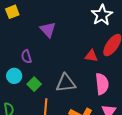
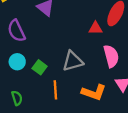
purple semicircle: (26, 57) -> (16, 31), moved, size x1.5

